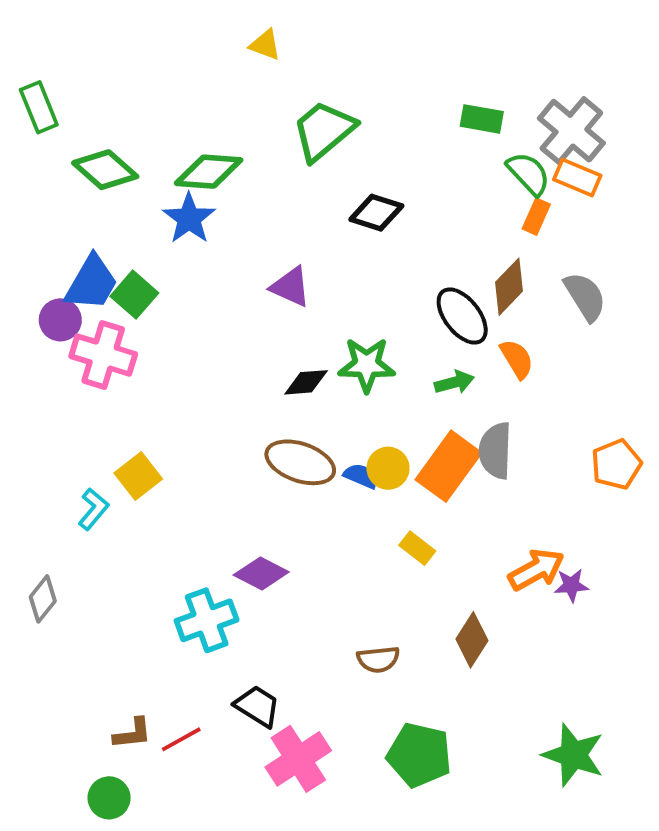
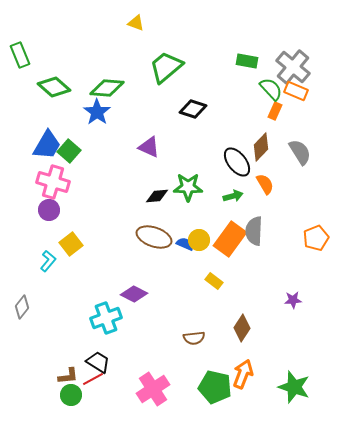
purple circle: (60, 320) -> (49, 210), moved
orange arrow: (536, 570) -> (243, 374), moved, turned -40
black trapezoid: (257, 706) -> (98, 362), moved
green circle: (109, 798) -> (71, 395), moved

